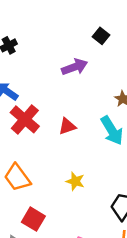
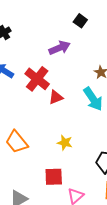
red cross: (25, 119) -> (37, 79), moved
red square: (33, 219) -> (54, 177), moved, turned -30

